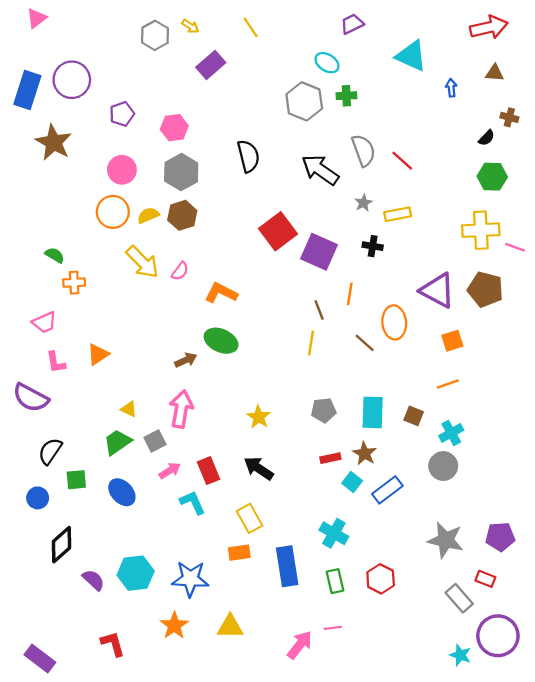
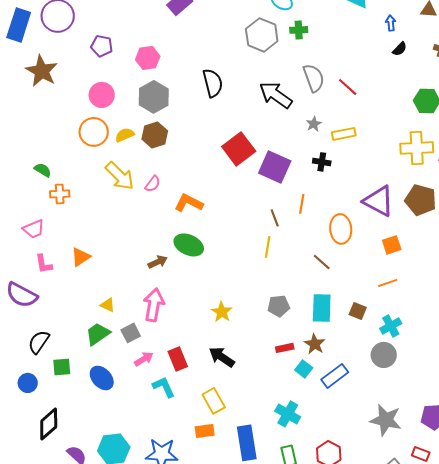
purple pentagon: (122, 114) -> (102, 46), turned 30
black semicircle: (487, 138) -> (400, 49), moved
brown line: (365, 343) -> (322, 262), moved

